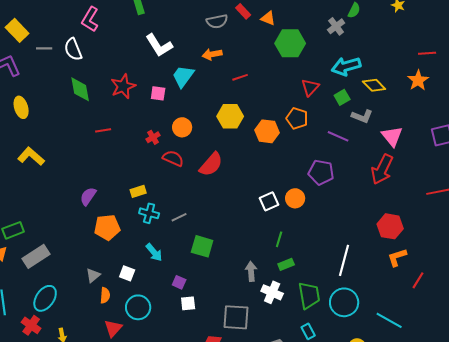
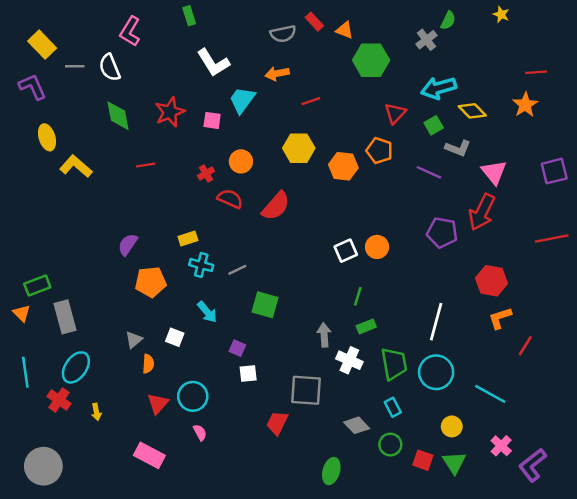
yellow L-shape: (31, 156) -> (76, 166), moved
purple pentagon: (321, 172) -> (442, 233), moved
gray rectangle: (36, 256) -> (65, 317), turned -72
cyan circle: (138, 307) -> (193, 396), moved

